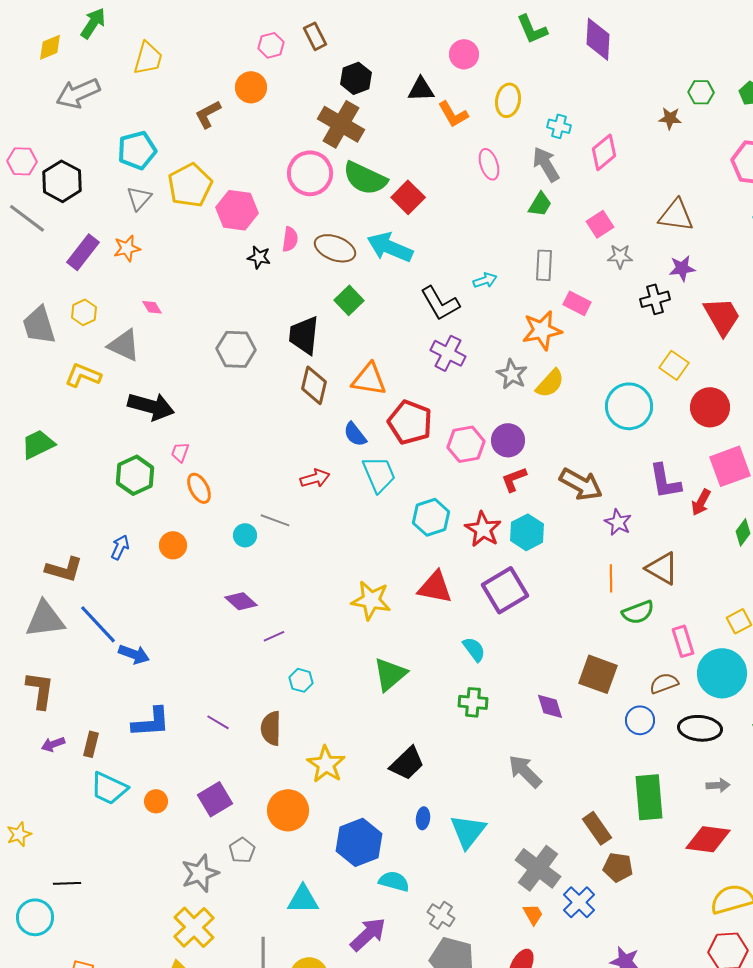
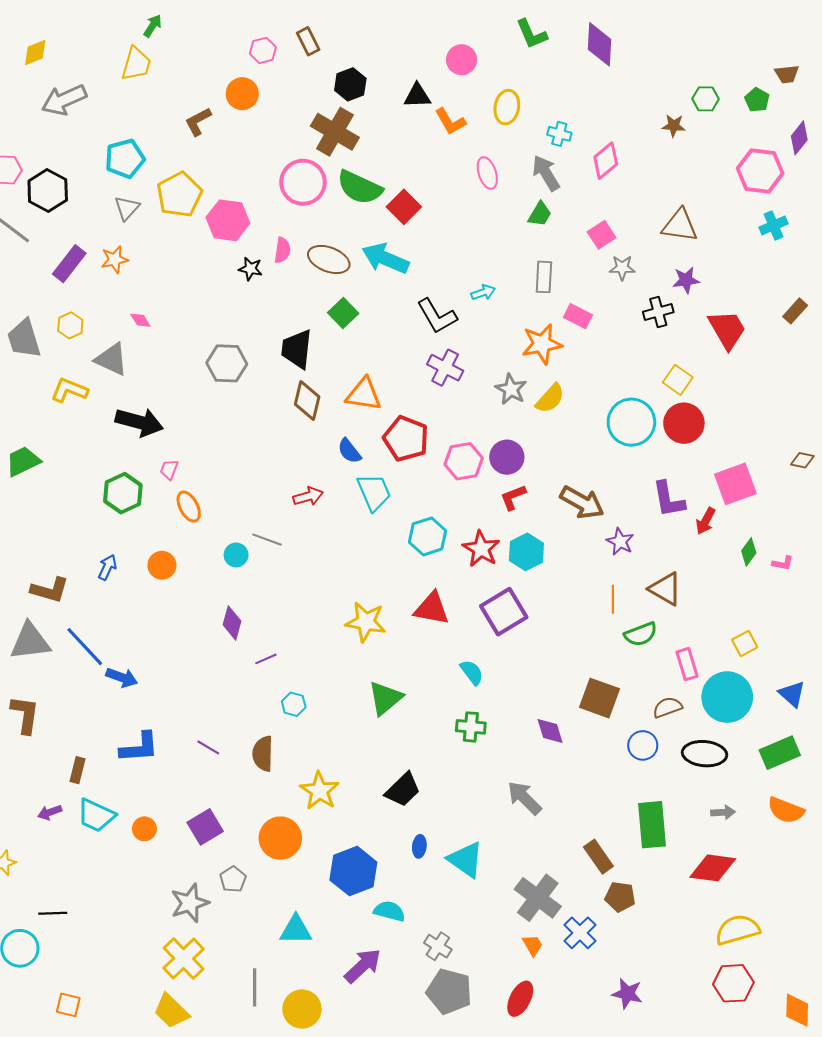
green arrow: (93, 23) -> (153, 26), moved, size x0.7
red circle: (710, 407) -> (684, 423), moved
purple diamond: (241, 601) -> (232, 623), turned 64
purple arrow: (53, 744) -> (50, 812), moved
cyan triangle: (468, 831) -> (466, 860), turned -33

